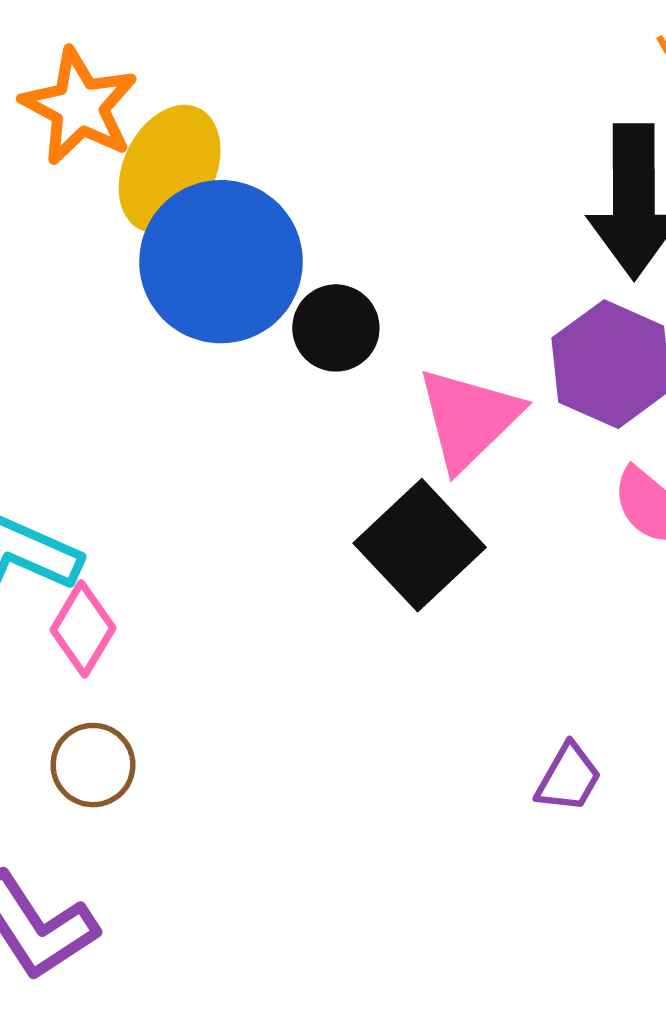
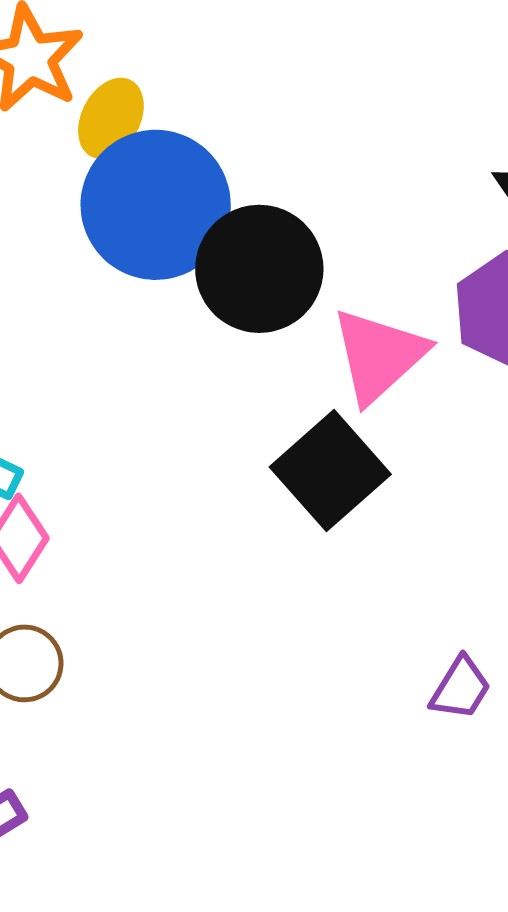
yellow ellipse: (170, 169) -> (111, 118), size x0.7
black circle: (336, 328) -> (259, 269), size x1.6

